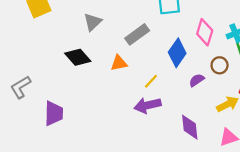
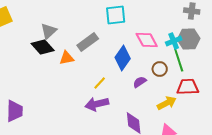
pink diamond: (205, 32) -> (147, 40), turned -45
black diamond: (78, 57) -> (43, 47), moved
orange triangle: (119, 63) -> (67, 58), moved

